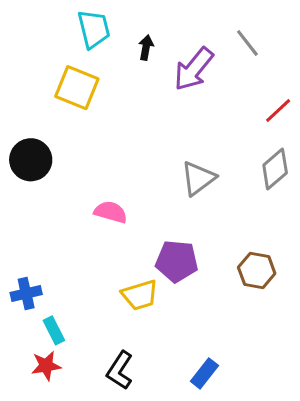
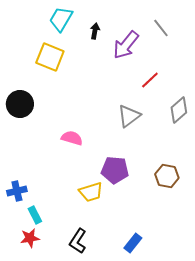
cyan trapezoid: (94, 29) -> (61, 19), turned -136
red line: (278, 111) -> (150, 80), moved

